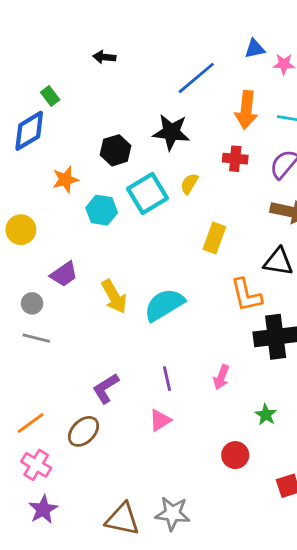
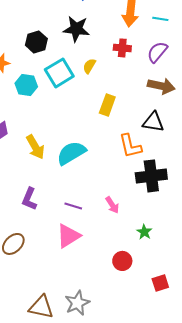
pink arrow: (221, 377) -> (112, 205), turned -54
purple line: (167, 379) -> (73, 206), turned -60
purple L-shape: (106, 388) -> (29, 199), moved, turned -35
pink triangle: (160, 420) -> (68, 236), size x1.5
gray star: (173, 514) -> (77, 303), turned -30

